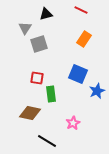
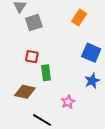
blue square: (78, 74) -> (91, 53), moved
blue star: (97, 91) -> (92, 81), moved

